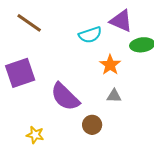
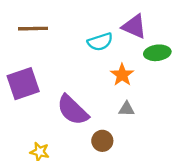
brown line: (29, 23) -> (33, 29), turned -36

